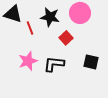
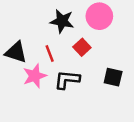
black triangle: (13, 14) -> (16, 52), moved
red line: (30, 28) -> (50, 53), moved

